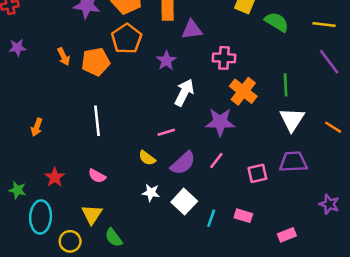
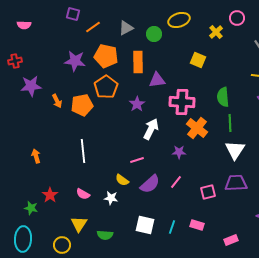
green semicircle: (277, 22) -> (223, 97), moved, turned -126
purple star: (17, 48) -> (31, 86), moved, size x1.5
pink cross: (224, 58) -> (182, 102), size x1.4
purple star: (220, 122) -> (179, 152), size x0.6
orange arrow: (37, 127) -> (36, 156), turned 144
green star: (17, 190) -> (31, 208), moved
white star: (151, 193) -> (111, 198), moved
white square: (184, 202) -> (145, 225), moved, turned -30
cyan ellipse: (41, 217) -> (23, 239), moved
green semicircle: (114, 238) -> (105, 235), moved, turned -49

